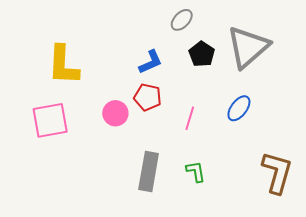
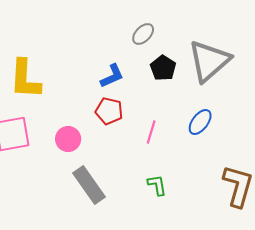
pink circle: (115, 113) -> (68, 139), moved
gray rectangle: (149, 172) -> (89, 185), moved, turned -45

